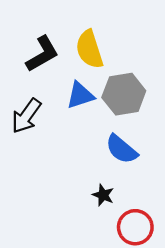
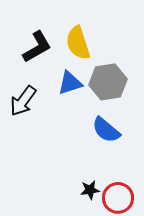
black star: (103, 195) -> (90, 190), moved, turned -30

